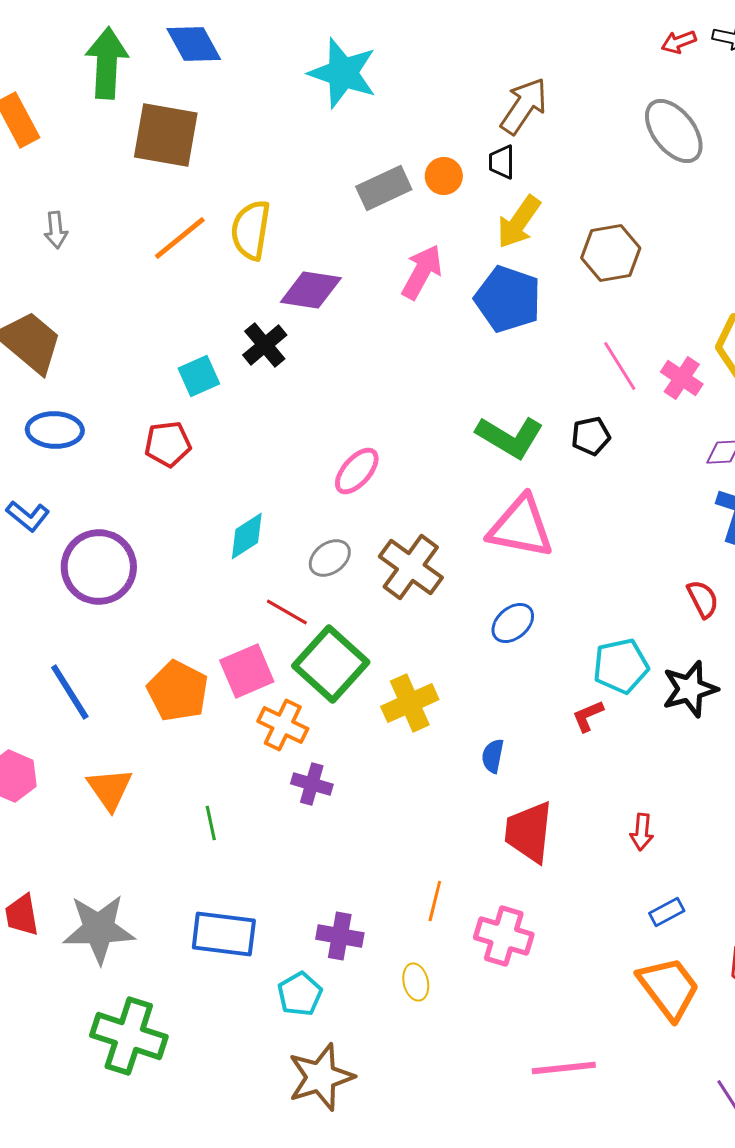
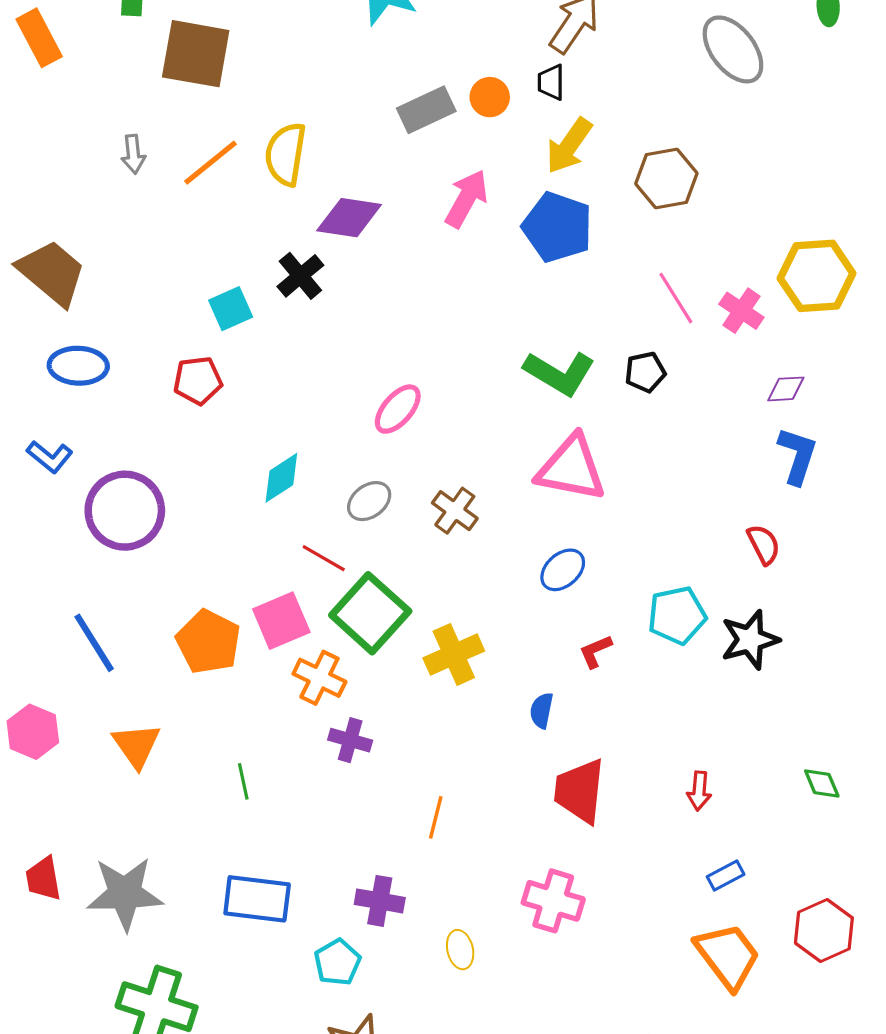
gray arrow: (56, 230) -> (133, 154), moved
brown cross: (411, 567) -> (455, 511), size x0.7
red L-shape: (588, 716) -> (595, 651), moved
orange line: (435, 901) -> (436, 817), moved

